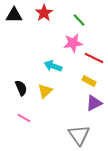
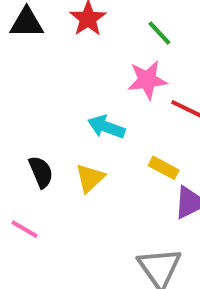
yellow rectangle: (89, 81) -> (164, 168), moved
pink line: (24, 118) -> (25, 229), moved

